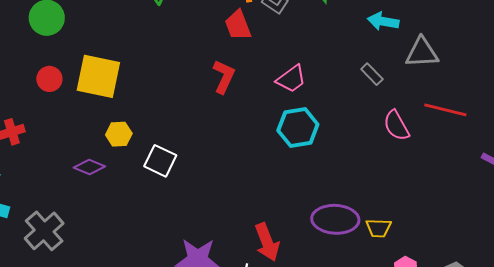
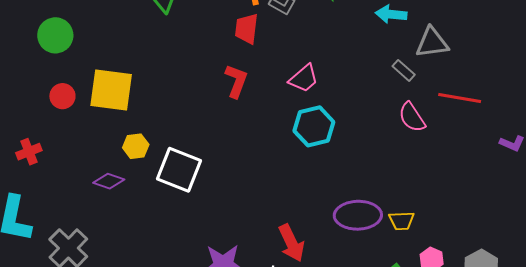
red trapezoid: (238, 25) -> (246, 29), turned 32
gray rectangle: (372, 74) -> (404, 70), moved
white square: (160, 161) -> (179, 170), size x1.4

